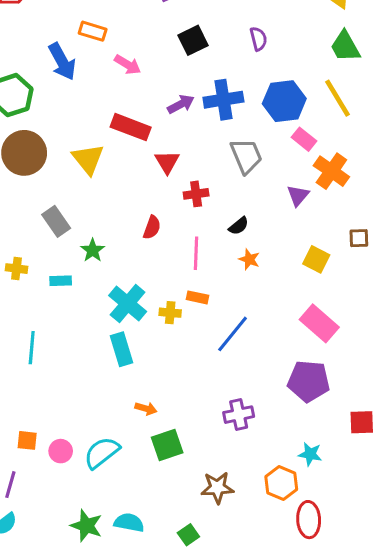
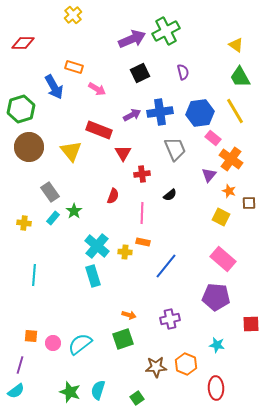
orange star: (249, 259) -> (229, 191), moved
cyan rectangle: (61, 281) -> (53, 218), moved, turned -48
orange arrow: (146, 408) -> (129, 315), moved
orange hexagon: (281, 483) -> (186, 364), moved
cyan semicircle: (129, 523) -> (98, 390), turned -84

